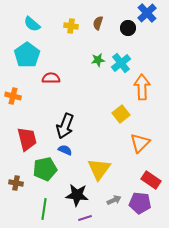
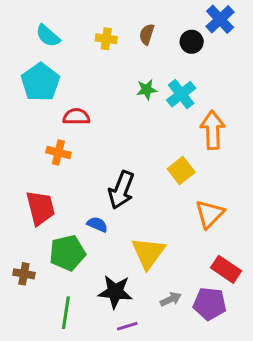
orange cross: (13, 96) -> (58, 153), moved
black arrow: (65, 126) -> (121, 190), moved

